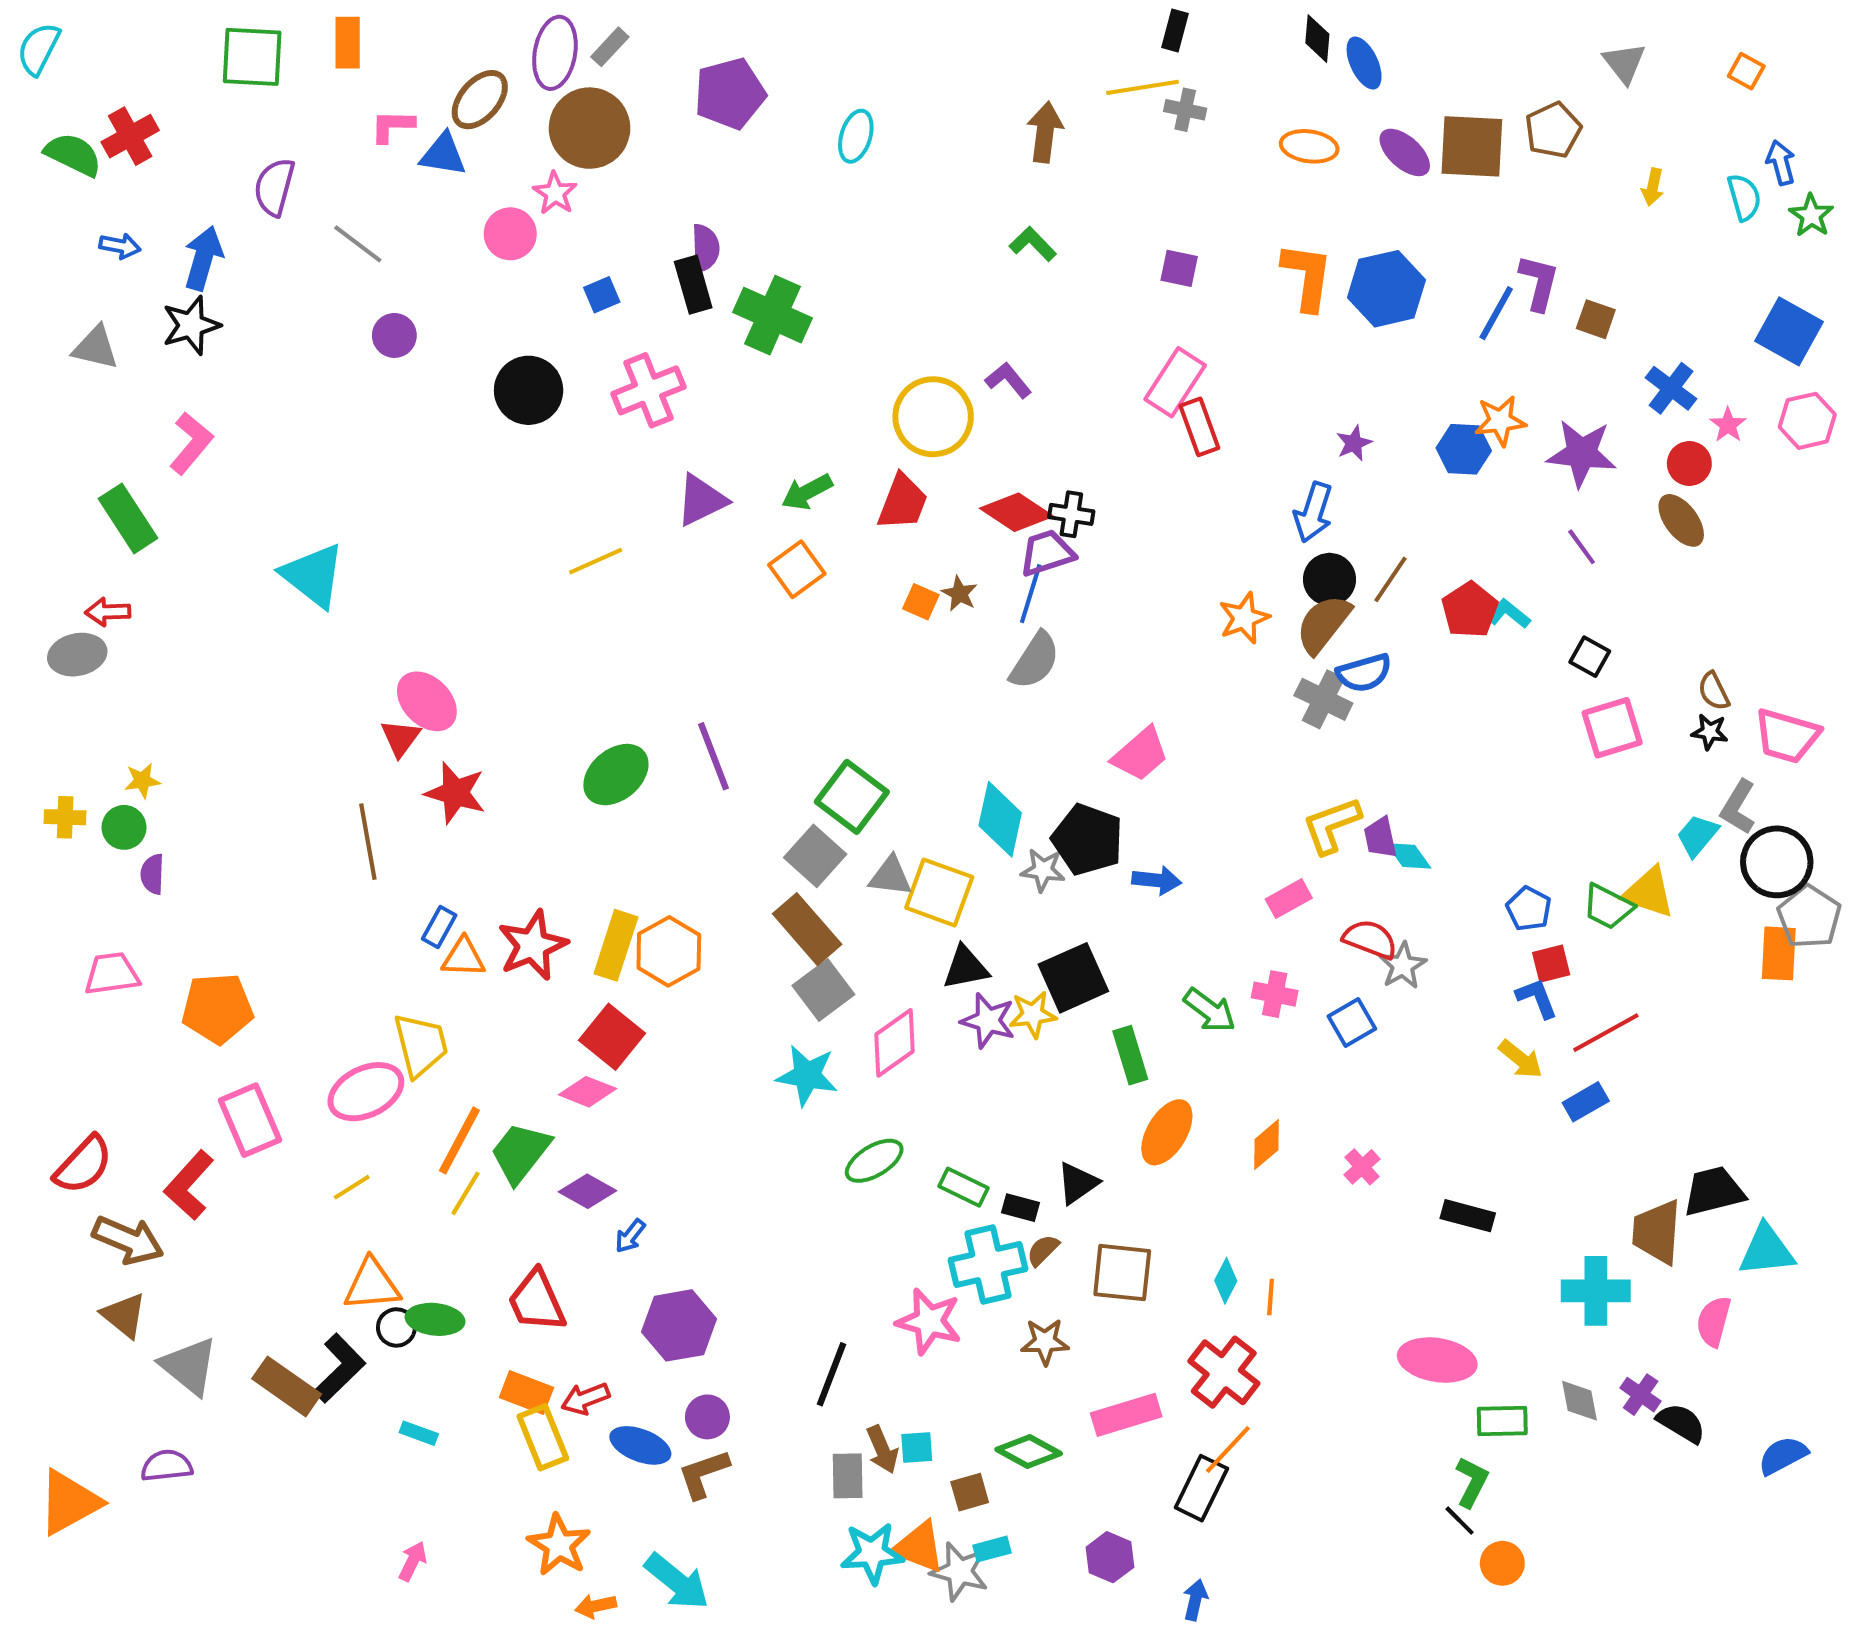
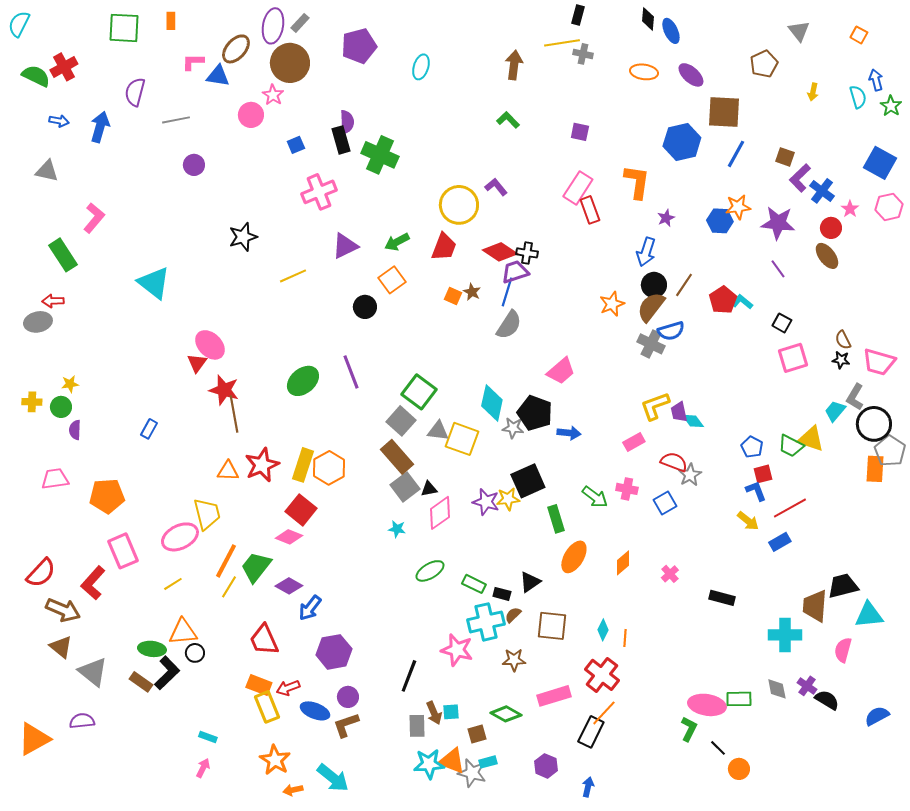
orange rectangle: (348, 43) -> (171, 21), size x0.7
brown square: (1472, 146) -> (724, 112), moved
gray line: (358, 244) -> (176, 120), turned -48
orange L-shape: (1307, 276) -> (637, 182), moved
purple L-shape: (1539, 283) -> (800, 178), moved, turned -148
black star: (191, 325) -> (243, 237), moved
black circle: (529, 390) -> (365, 307), moved, size x0.7
brown line: (368, 842) -> (234, 414), moved
blue rectangle: (439, 927) -> (149, 429), moved
black triangle: (966, 968) -> (429, 489), moved, size x0.7
cyan star: (807, 1075) -> (397, 529), size x0.6
blue arrow: (630, 1236) -> (310, 608), size x1.5
green ellipse: (435, 1319) -> (152, 649), moved
pink ellipse: (1437, 1360) -> (707, 705), moved
brown rectangle: (287, 1386) -> (141, 682), size x0.7
cyan rectangle: (419, 1433) -> (208, 737), moved
green L-shape: (1472, 1482) -> (689, 729), moved

